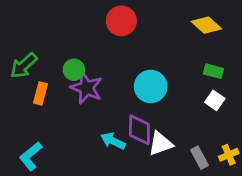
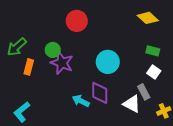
red circle: (121, 21) -> (77, 21), moved
white triangle: (160, 144) -> (132, 104), moved, turned 48
gray rectangle: (199, 158) -> (144, 92), moved

